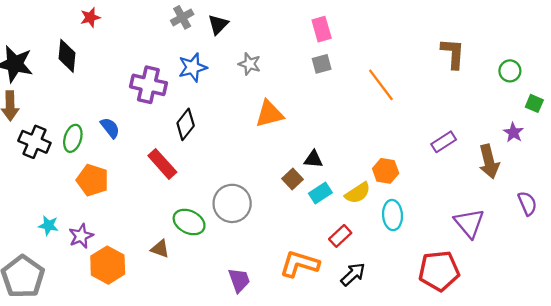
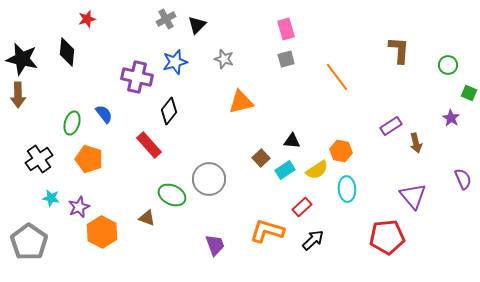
black cross: (34, 142) -> (39, 159), moved, turned 32
black triangle: (313, 159) -> (292, 141), moved
brown arrow: (489, 162) -> (416, 143), moved, size x0.7

